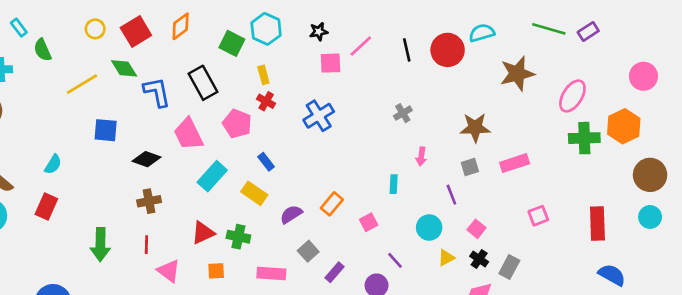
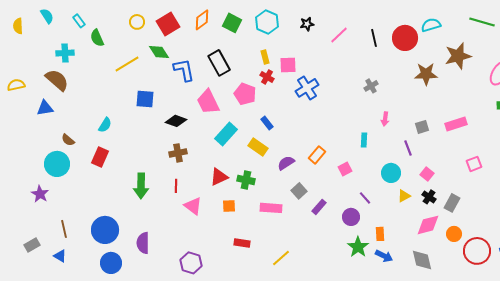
green square: (232, 43) -> (232, 23), moved
pink square: (331, 63) -> (288, 65), moved
brown star: (475, 128) -> (426, 74), moved

